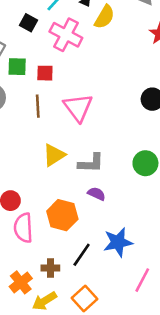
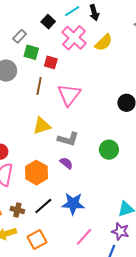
yellow semicircle: (104, 17) -> (104, 42), moved

